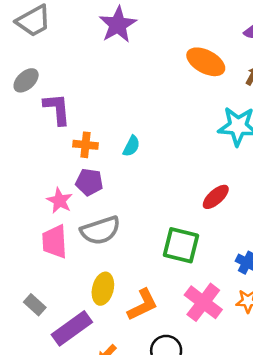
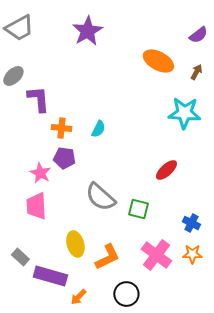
gray semicircle: (100, 230) -> (100, 197), moved, turned 60
green square: (181, 245) -> (138, 209), size x0.7
yellow ellipse: (103, 289) -> (75, 244), turned -30
purple rectangle: (72, 328) -> (50, 276), turned 52

